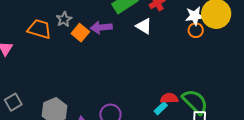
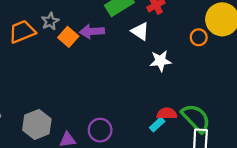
white star: (195, 16) -> (160, 61), moved
orange trapezoid: (39, 29) -> (22, 32), turned -40

